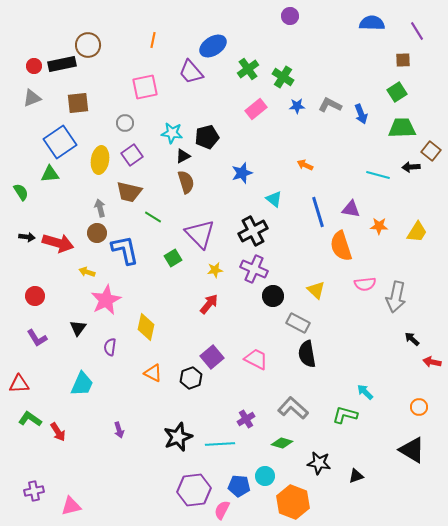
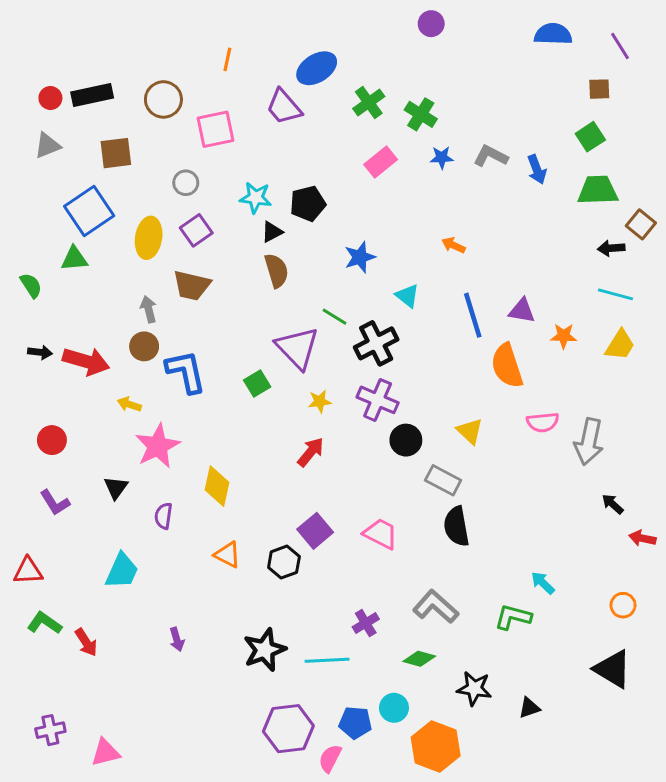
brown circle: (88, 45) -> (163, 99), moved
cyan line: (378, 175) -> (616, 294), moved
green line: (153, 217) -> (334, 317), moved

